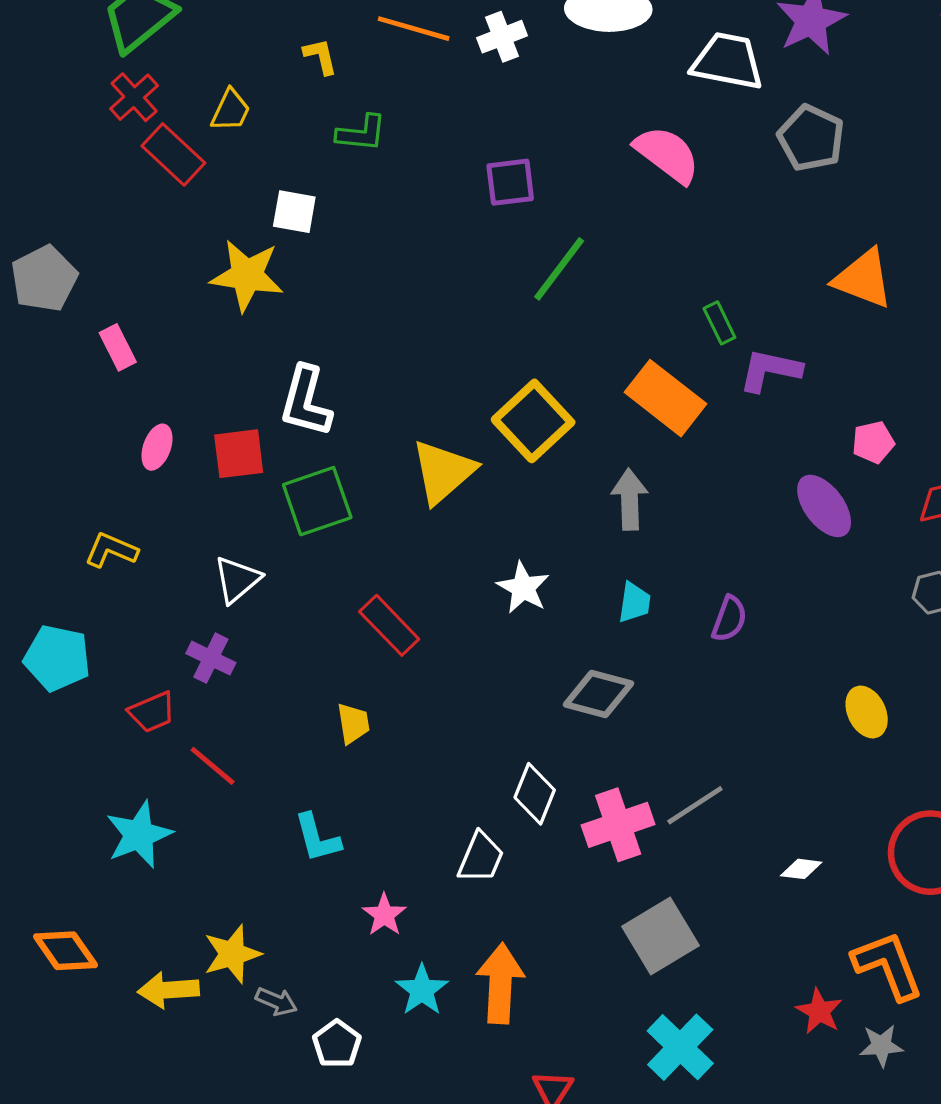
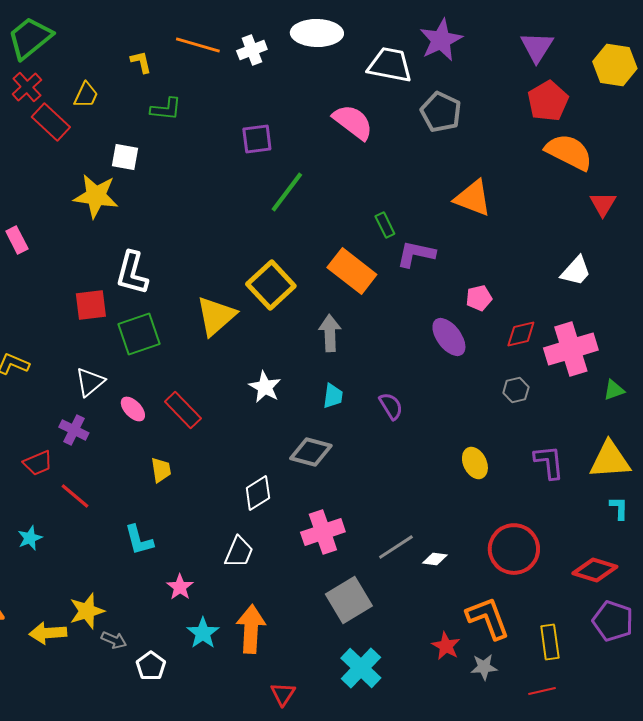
pink ellipse: (157, 447) -> (133, 409), moved, turned -64
purple semicircle: (729, 619) -> (391, 406), turned -52
white diamond: (535, 794) -> (258, 493), moved, turned 36
gray line: (695, 805) -> (396, 547), moved
cyan star: (139, 835) -> (30, 538), size x0.6

